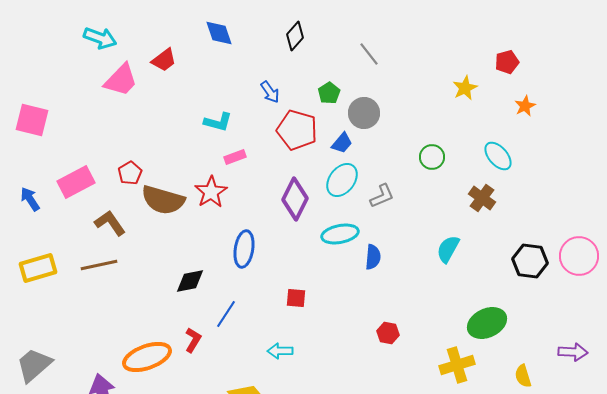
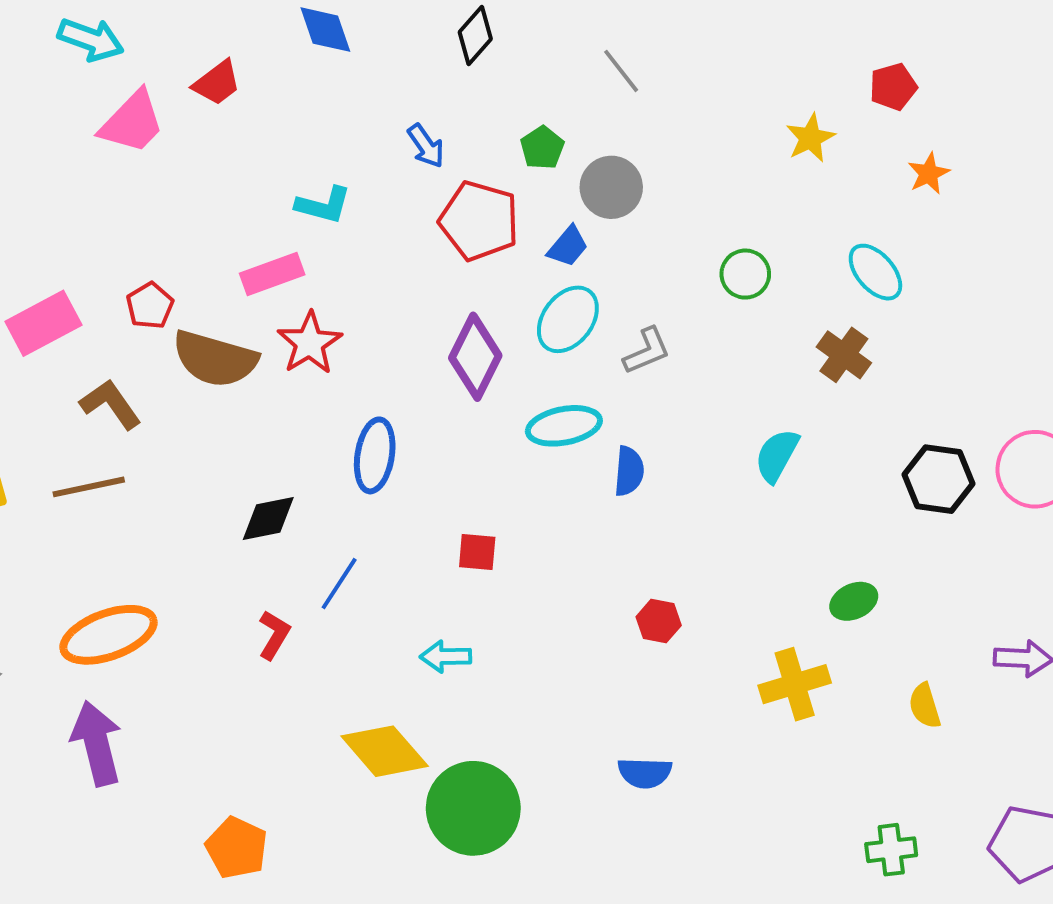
pink rectangle: (235, 157) -> (272, 274), moved, size x1.4
green ellipse: (487, 323) -> (854, 601), size x0.6
orange ellipse: (147, 357) -> (109, 635), moved

